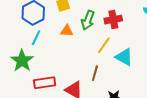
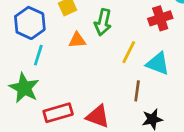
red cross: (113, 20) -> (160, 18), moved
brown line: (95, 73) -> (137, 91), moved

